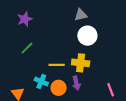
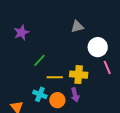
white circle: (87, 36) -> (98, 47), moved
green line: (27, 48) -> (39, 60), moved
pink line: (111, 90) -> (107, 68), moved

